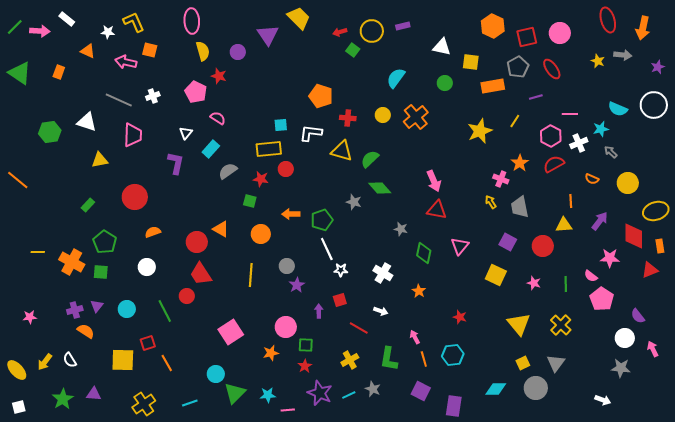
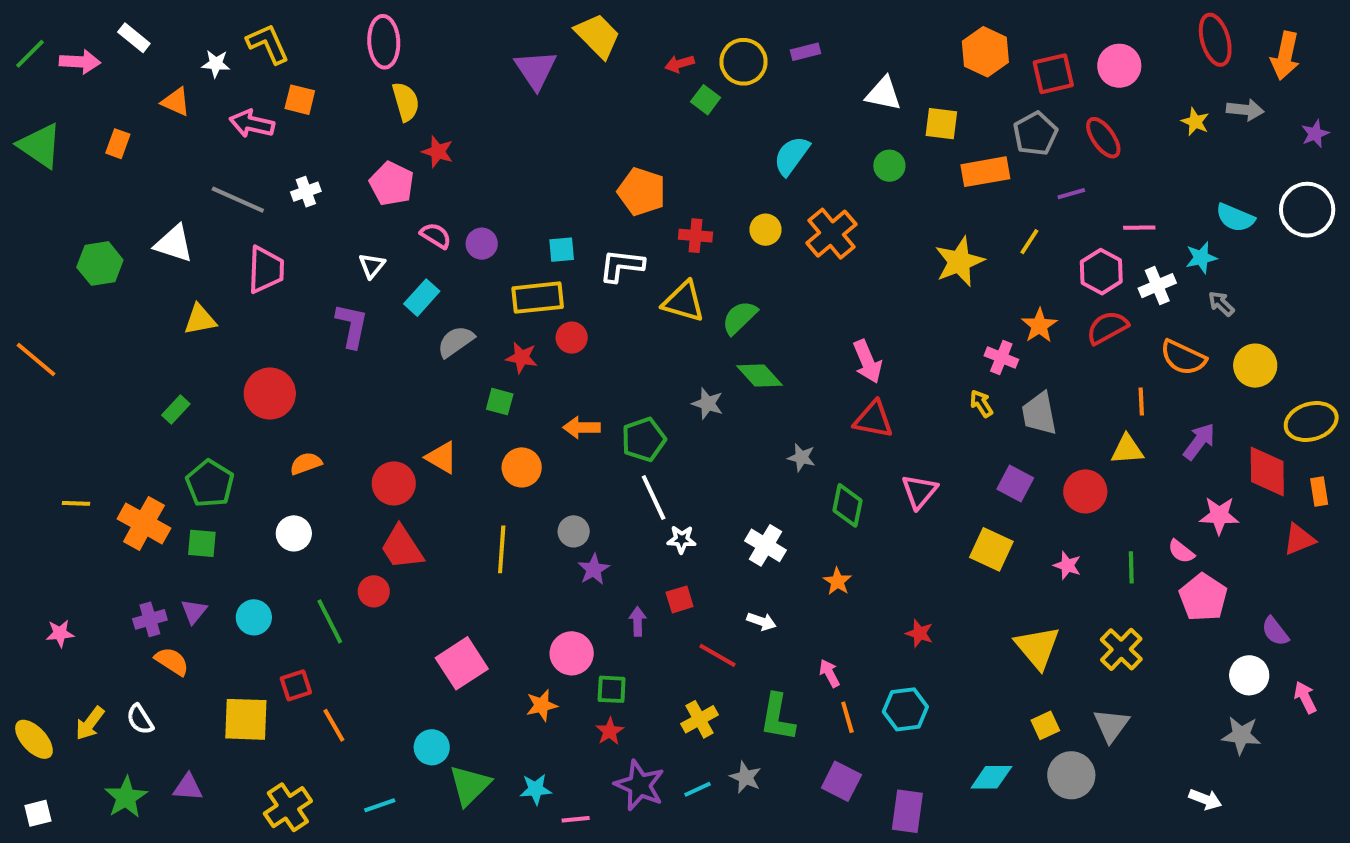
purple circle: (238, 52) -> (482, 244), moved
orange semicircle: (592, 179) -> (1183, 358), size x1.6

